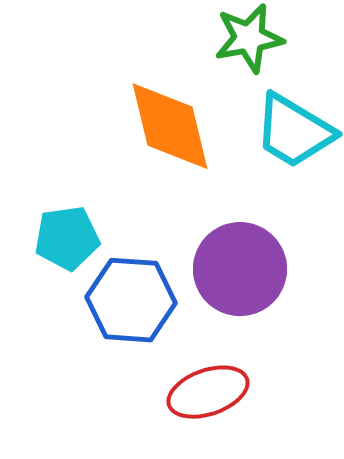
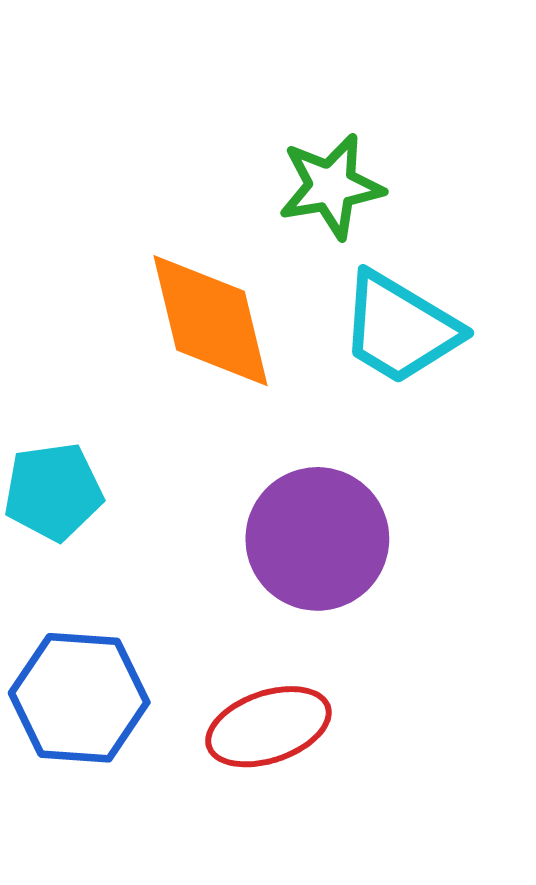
blue hexagon: (131, 300) -> (79, 698), moved

